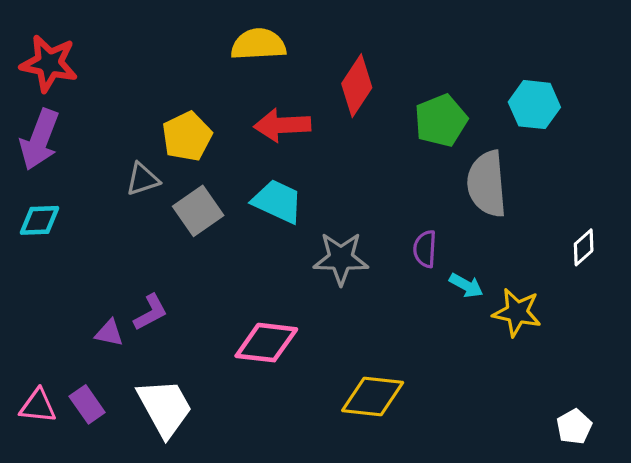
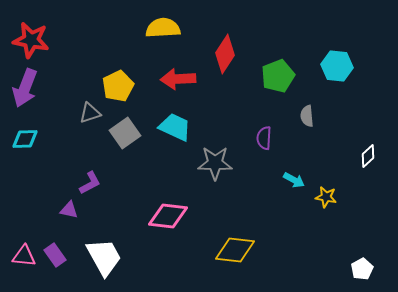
gray semicircle: (487, 184) -> (307, 116), size x0.5
purple semicircle: (425, 249) -> (264, 138), moved
purple L-shape: (151, 312) -> (90, 183), moved
yellow star: (517, 312) -> (326, 197), size x0.7

